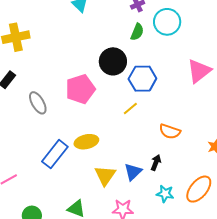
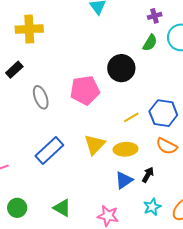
blue hexagon: (142, 79) -> (163, 113), moved
yellow ellipse: (86, 142) -> (126, 149), moved
yellow triangle: (105, 175) -> (95, 145), moved
cyan star: (165, 194) -> (152, 207), turned 30

